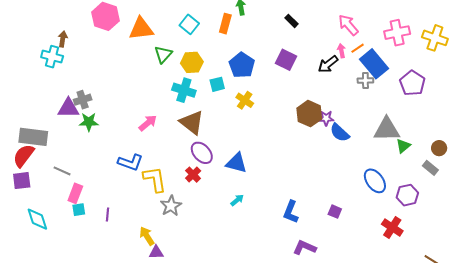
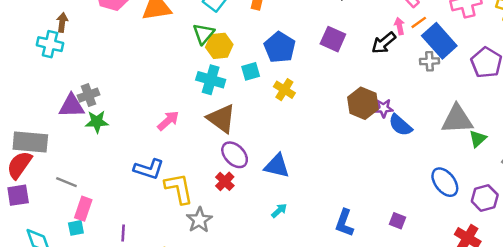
green triangle: (163, 54) -> (204, 34), moved
cyan square: (79, 210) -> (76, 228), moved

